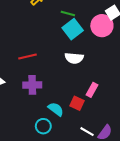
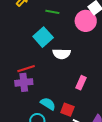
cyan square: (73, 29) -> (43, 37), moved
red line: (28, 57) -> (26, 69), moved
red square: (77, 103) -> (67, 110), moved

